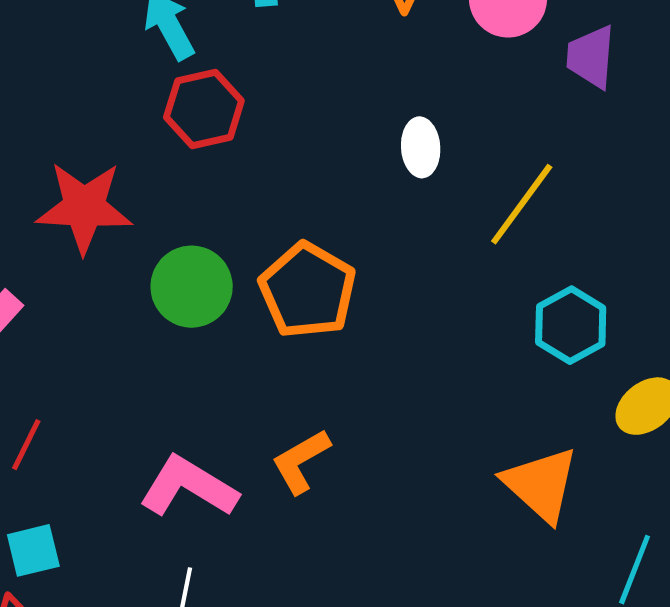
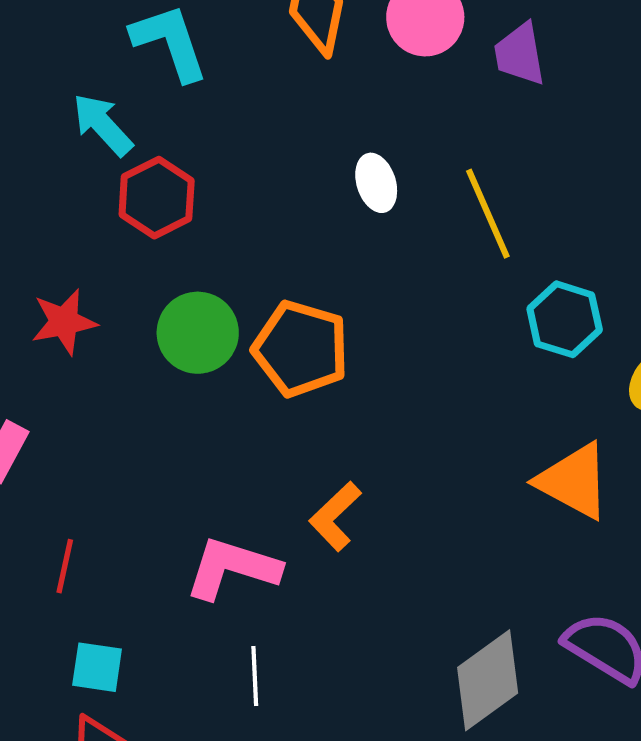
yellow line: (522, 204) -> (488, 214), turned -46
red star: (84, 207) -> (64, 322), size x0.7
green circle: (192, 287) -> (198, 333), moved
cyan square: (33, 550) -> (97, 667), turned 36

